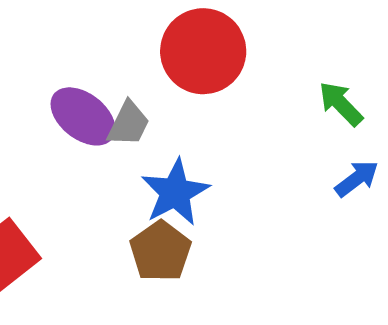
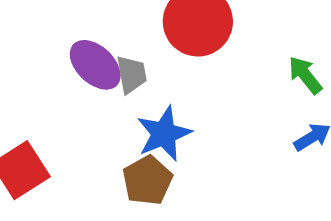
gray trapezoid: (128, 124) -> (131, 74), turned -42

